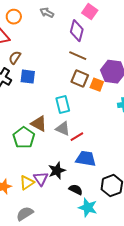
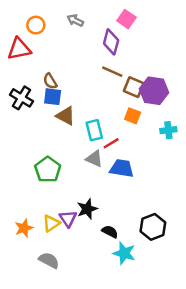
brown semicircle: (15, 58) -> (50, 81), moved, turned -64
brown square: (80, 79) -> (134, 87), moved
orange square: (97, 85) -> (133, 116), moved
brown triangle: (39, 124) -> (66, 116), moved
red line: (77, 137) -> (111, 143), moved
blue trapezoid: (86, 159) -> (122, 168), moved
gray semicircle: (25, 214) -> (49, 260), turned 60

